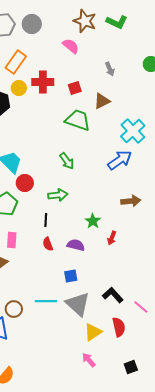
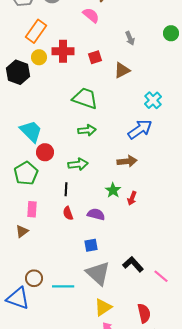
green trapezoid: (78, 120) -> (85, 98), moved
cyan cross: (133, 131) -> (153, 100), size x0.7
green arrow: (67, 161) -> (87, 130), turned -60
brown arrow: (131, 201) -> (127, 161), moved
red arrow: (112, 238) -> (132, 198), moved
cyan line: (46, 301) -> (63, 286), moved
red semicircle: (119, 327) -> (144, 313), moved
yellow triangle: (93, 332) -> (103, 307), moved

